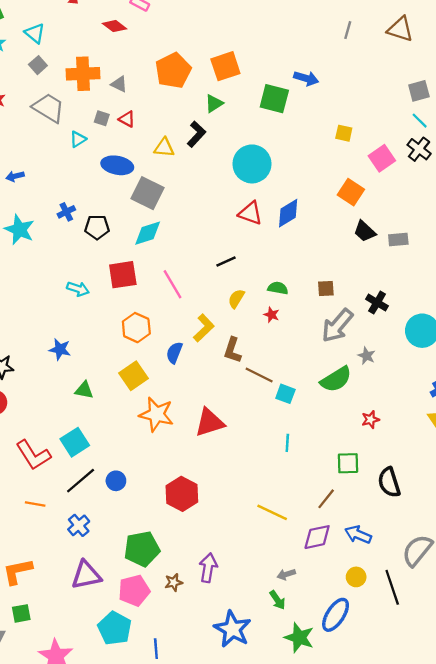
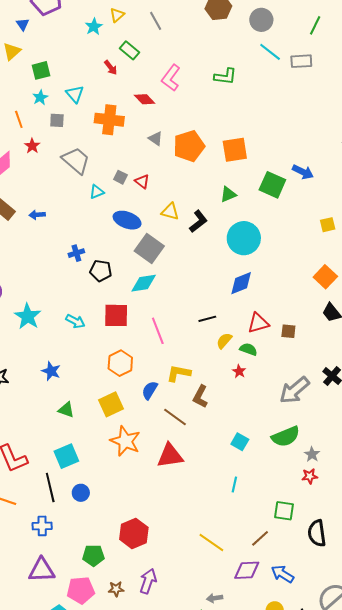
gray square: (38, 65) -> (57, 120), moved, turned 35
orange cross: (83, 74) -> (109, 120), moved
gray triangle: (119, 84) -> (156, 139), moved
green triangle: (214, 103) -> (228, 194), moved
yellow square: (344, 133) -> (328, 225), turned -35
black L-shape: (196, 134) -> (198, 221), moved
red triangle: (250, 213) -> (258, 323), moved, turned -45
blue diamond: (288, 213) -> (241, 283), moved
cyan star: (19, 230) -> (28, 316), moved
brown square: (326, 289) -> (288, 331), moved
yellow semicircle: (236, 299) -> (224, 341), moved
yellow L-shape: (204, 328) -> (179, 373), turned -135
gray star: (367, 356) -> (312, 454), moved
brown line: (259, 375) -> (175, 417), moved
cyan square: (75, 442) -> (66, 456), moved
black line: (81, 481) -> (50, 488), turned -72
red hexagon: (182, 494) -> (134, 533), moved
blue cross: (79, 525) -> (42, 526), turned 30
green pentagon: (142, 549) -> (93, 555), size x0.7

